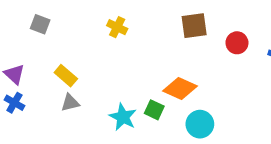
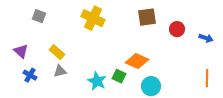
yellow cross: (117, 27) -> (93, 18), size x1.6
blue cross: (14, 103) -> (30, 75), moved

